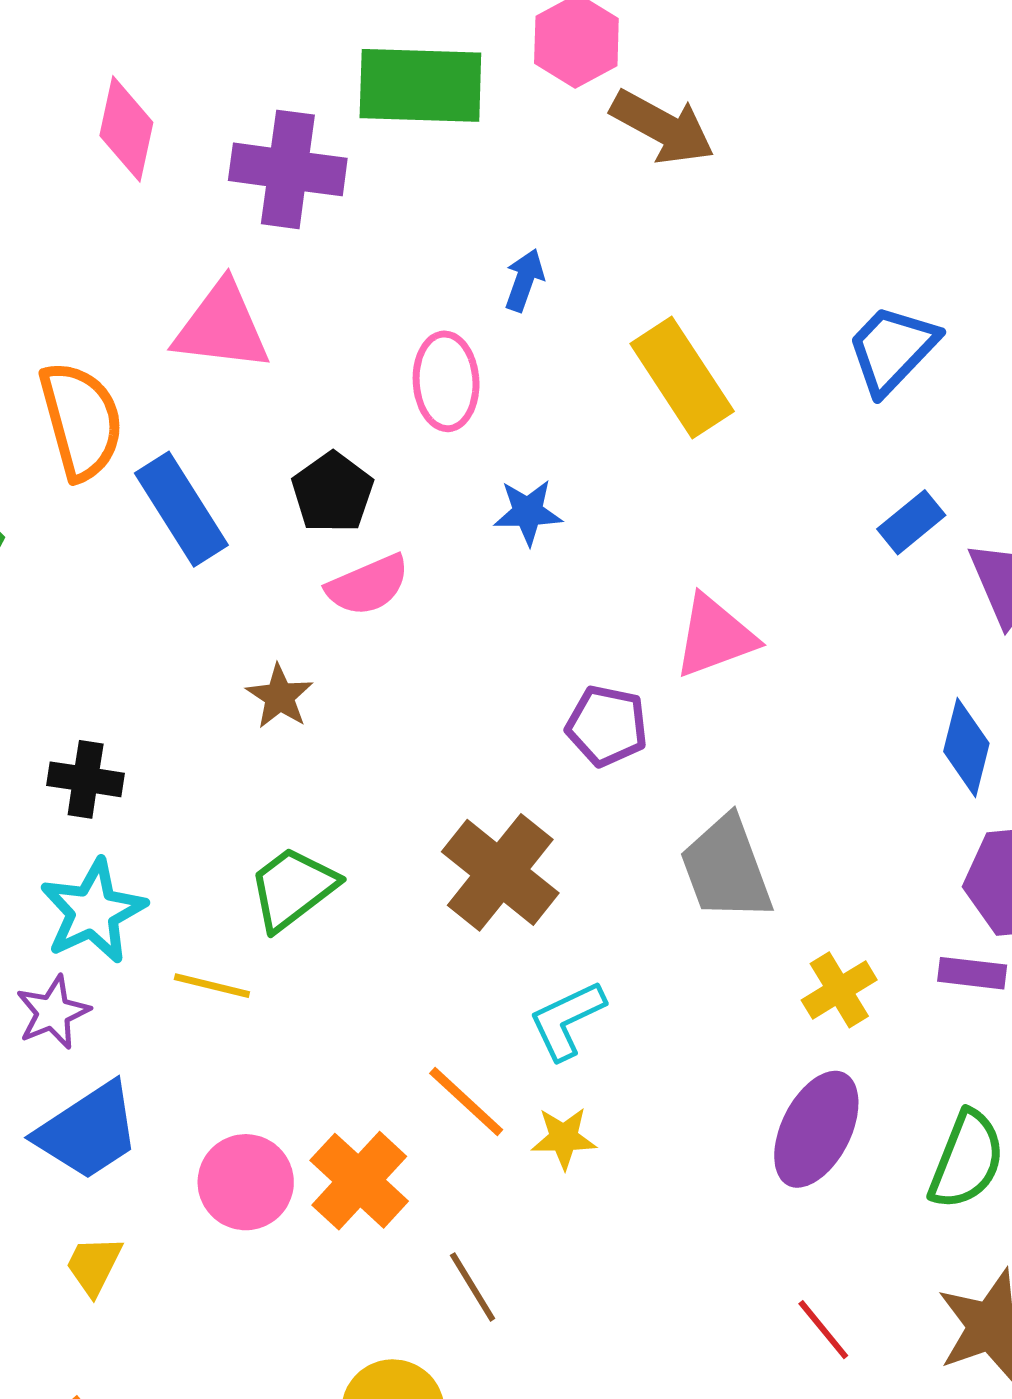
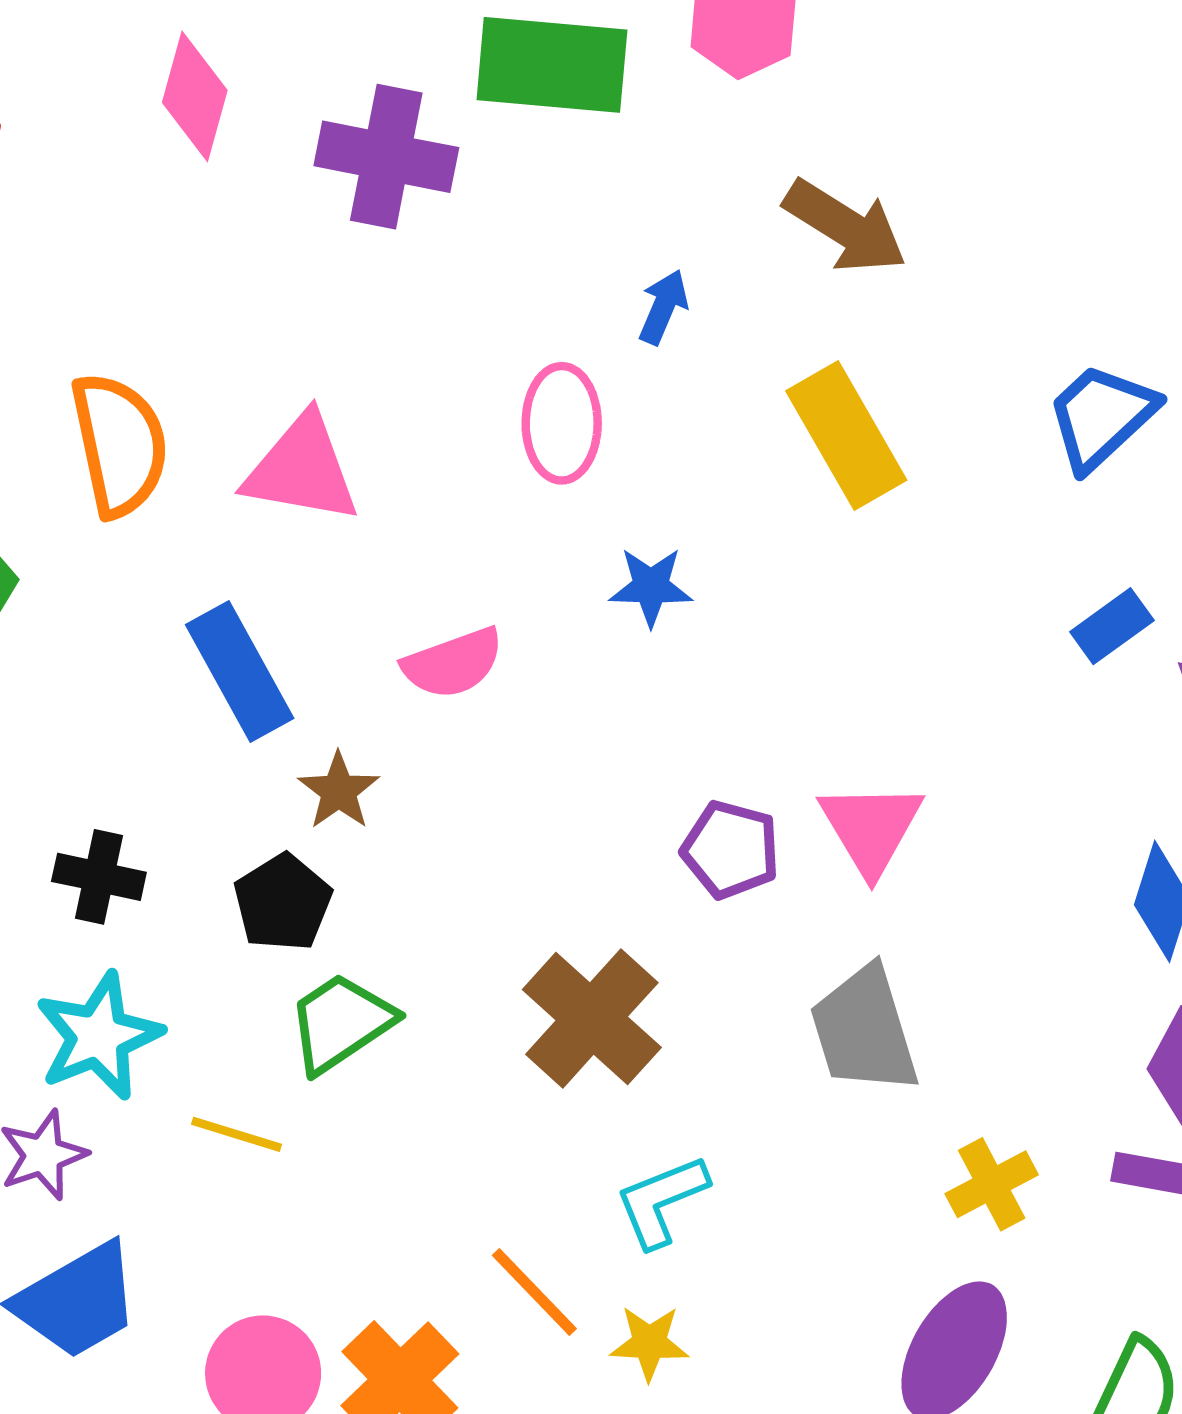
brown arrow: (662, 127) -> (845, 226), moved
pink triangle: (222, 327) -> (302, 469), moved
black pentagon: (333, 492) -> (283, 902), moved
blue rectangle: (181, 509) -> (240, 672), moved
pink triangle: (715, 636) -> (871, 828), moved, turned -44

